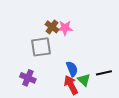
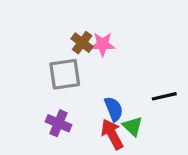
black line: (104, 73) -> (164, 96), moved
purple cross: (28, 78) -> (58, 123), moved

